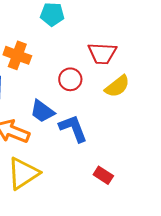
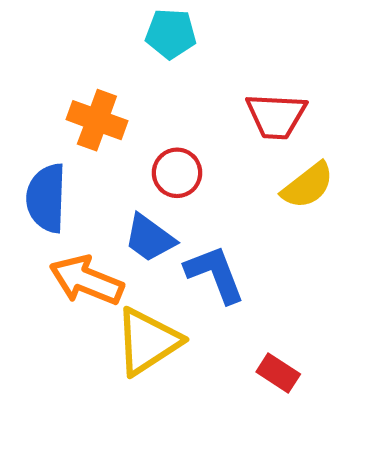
red circle: (70, 79) -> (177, 173), moved
yellow triangle: (23, 173) -> (148, 341), moved

